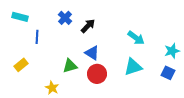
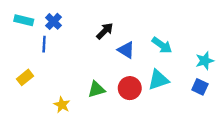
blue cross: (65, 18) -> (54, 21), moved
blue triangle: (92, 53) -> (126, 50), moved
green triangle: (70, 66) -> (96, 89), moved
red circle: (97, 74) -> (130, 88), moved

